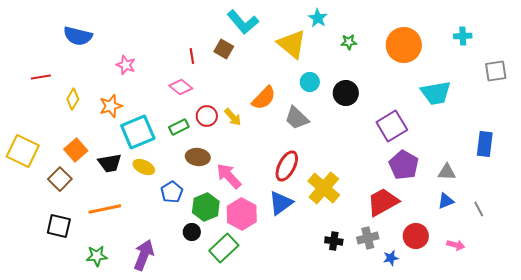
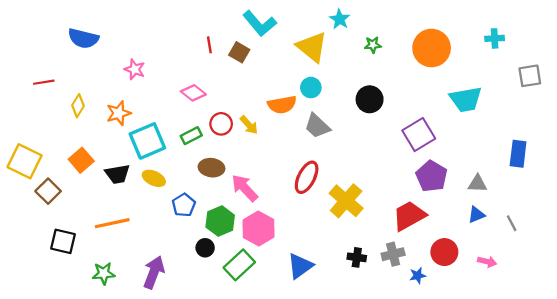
red line: (192, 56) -> (209, 45), moved
cyan circle: (310, 82) -> (311, 88), moved
orange semicircle: (264, 98) -> (282, 105), turned 36
brown square: (60, 179) -> (48, 191), moved
blue triangle: (281, 203) -> (300, 266), moved

